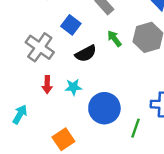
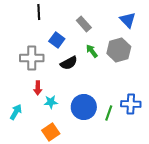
gray cross: (40, 47) -> (32, 58), turned -35
cyan star: (73, 87) -> (51, 102), moved
green line: (135, 128) -> (109, 113), moved

